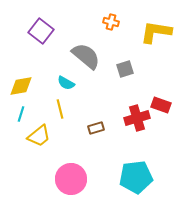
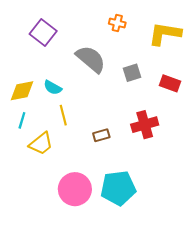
cyan semicircle: (66, 83) -> (53, 88), moved
red rectangle: (161, 105) -> (170, 83), moved
cyan pentagon: (136, 177) -> (118, 188), moved

